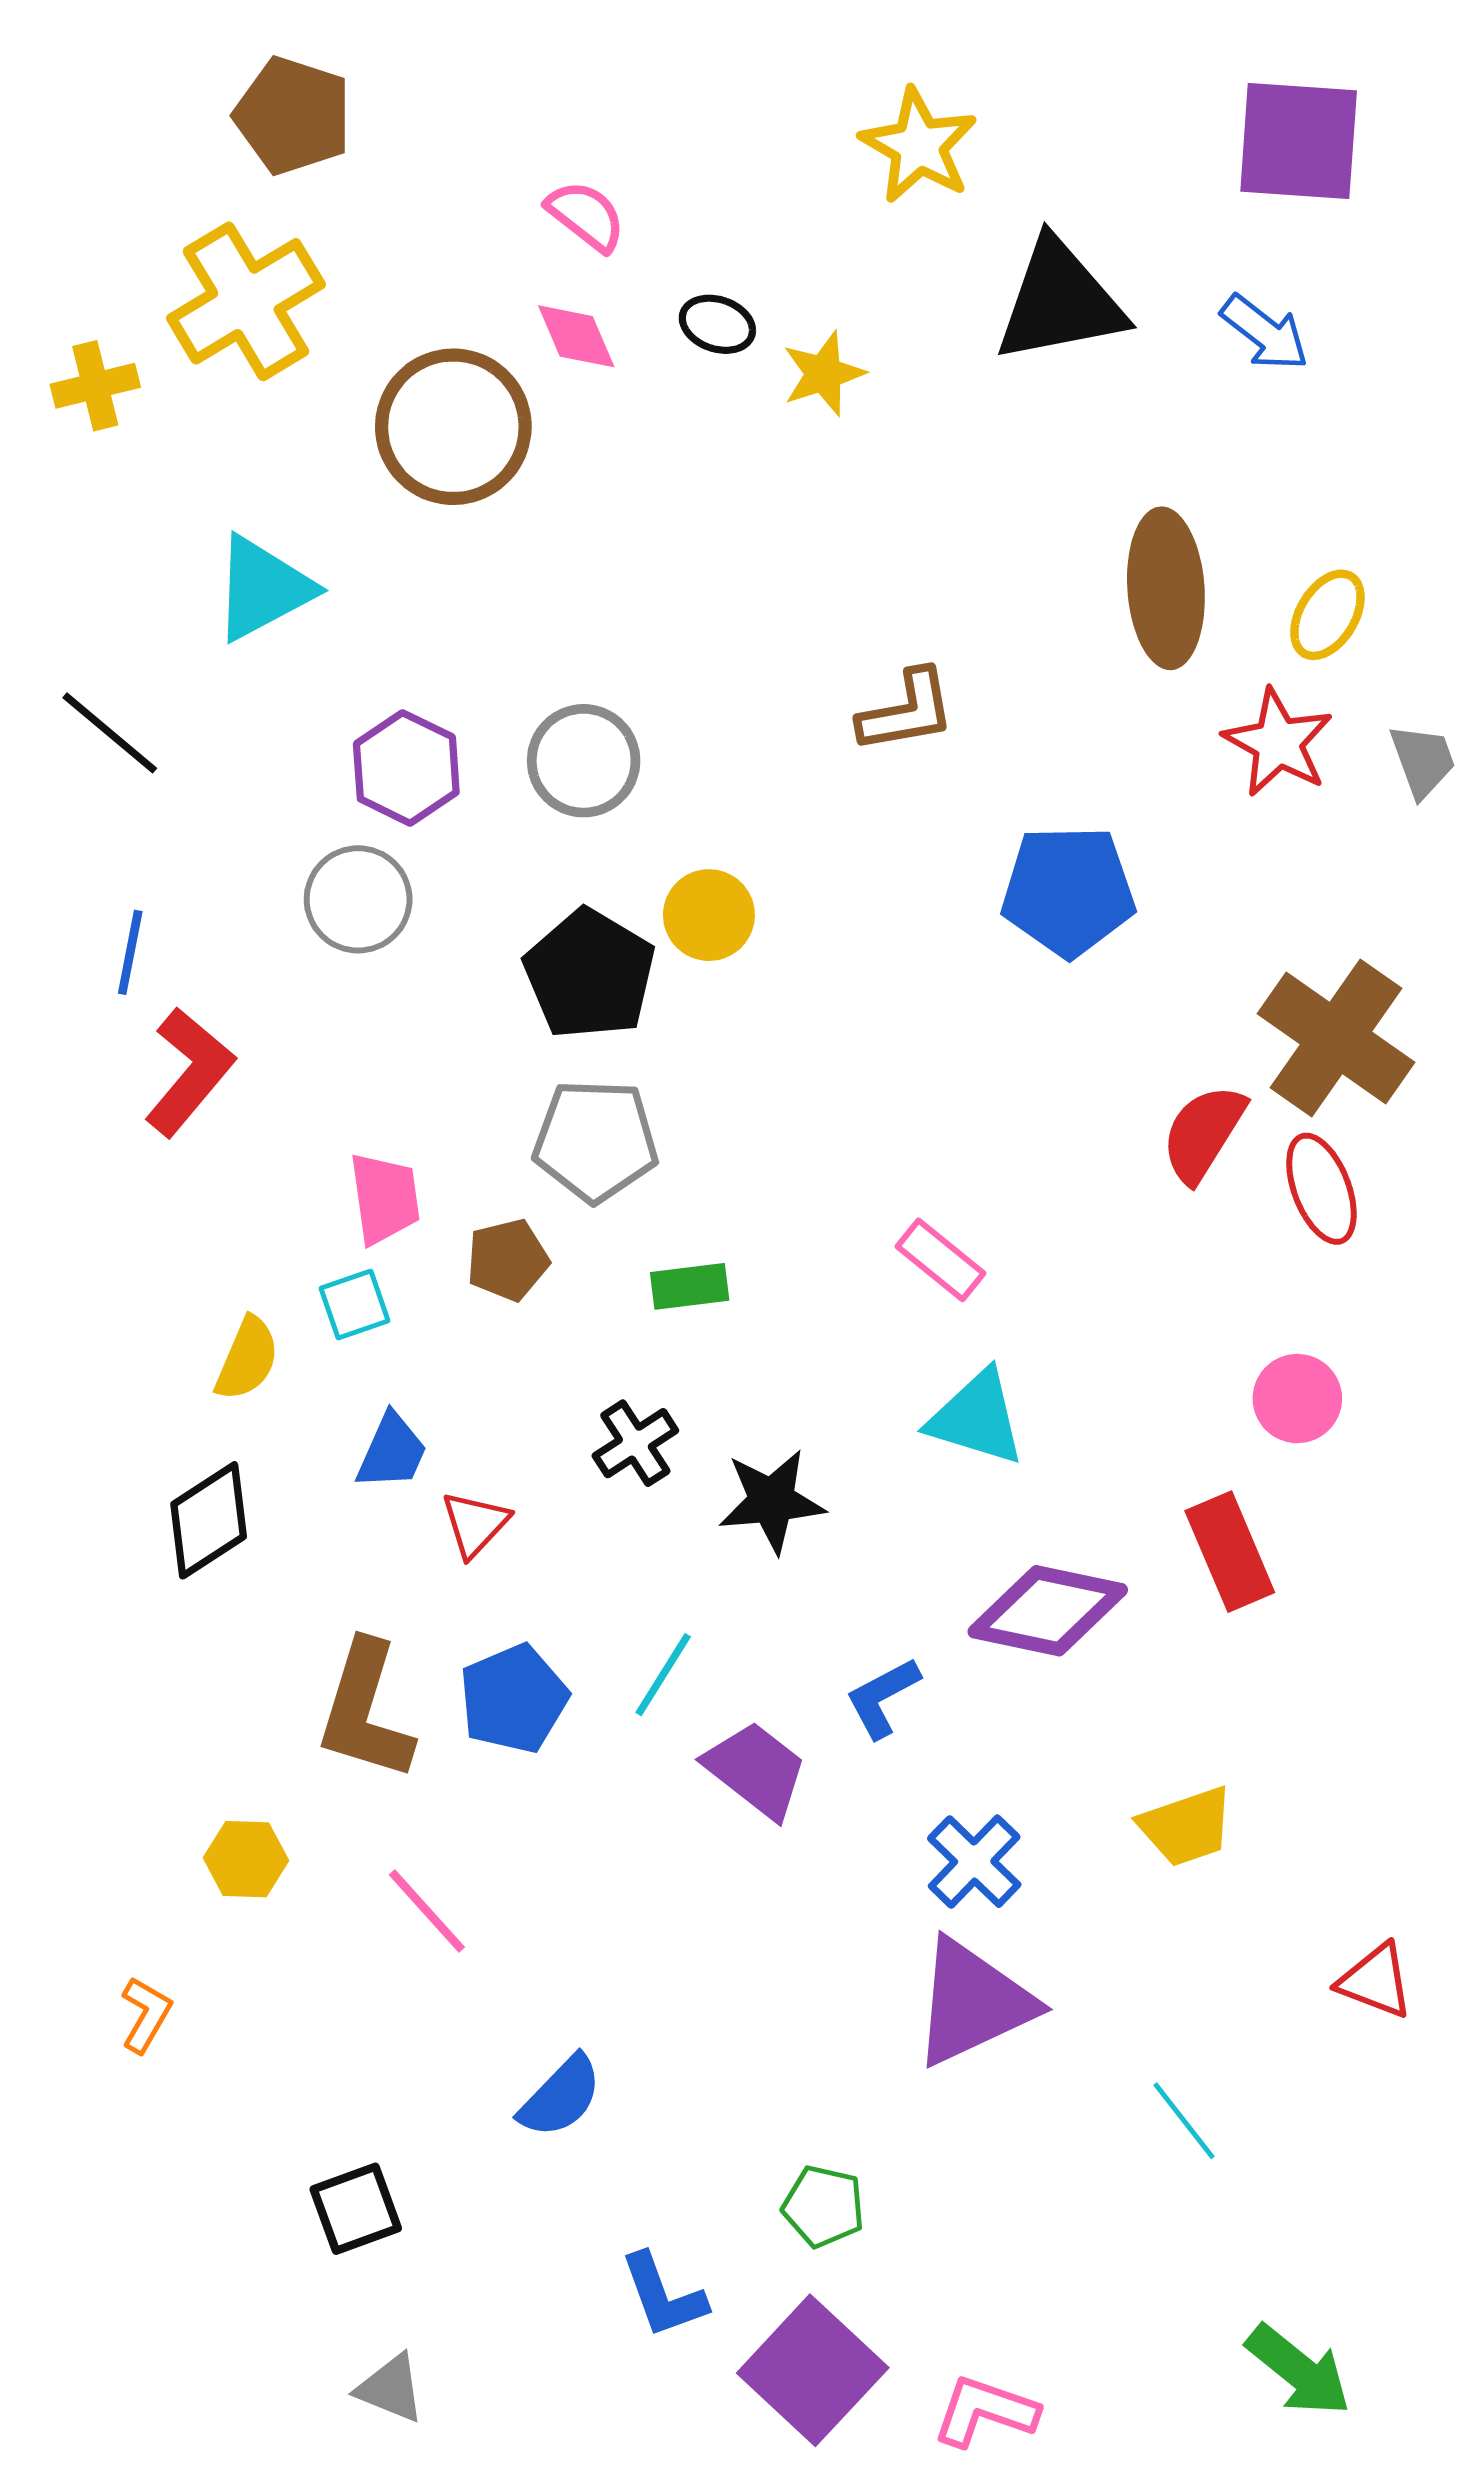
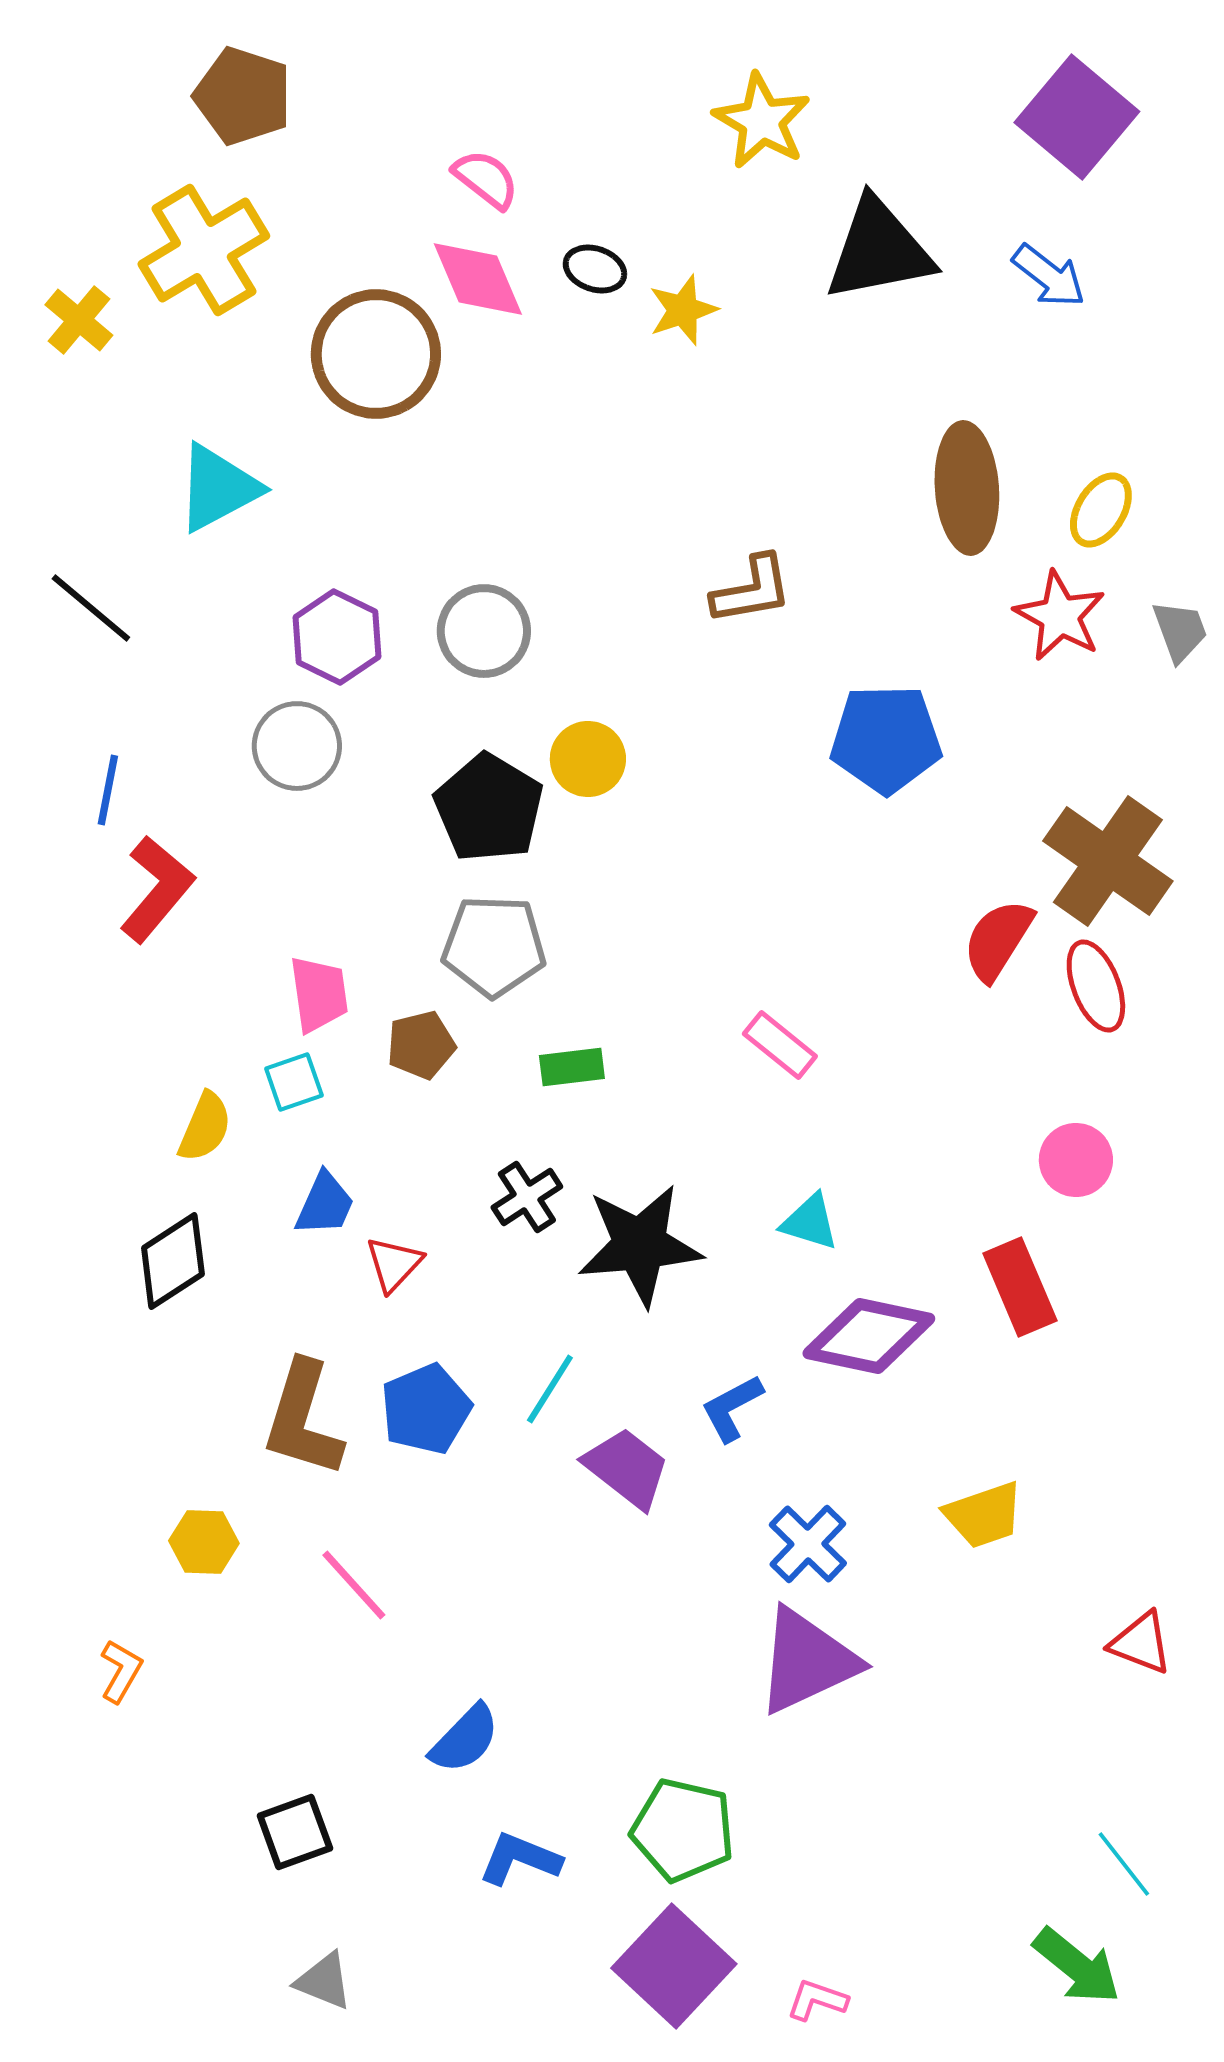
purple square: (1299, 141) -> (1077, 117), turned 36
pink diamond: (576, 336) -> (478, 279), size x1.4
yellow cross: (95, 386) -> (79, 320), turned -36
cyan triangle: (977, 1418) -> (810, 1222), moved, size x0.7
black star: (772, 1501) -> (640, 1245), size x1.4
cyan line: (1184, 2121) -> (1124, 1864), moved
green pentagon: (823, 2206) -> (683, 1830), size x1.5
blue L-shape: (663, 2296) -> (520, 1859), moved, turned 132
pink L-shape: (985, 2411) -> (817, 2000), size x0.7

